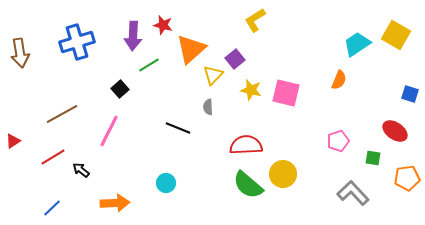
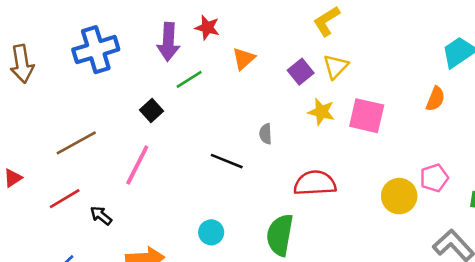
orange triangle: (191, 49) -> (244, 59), size x0.6
yellow triangle: (213, 75) -> (336, 66), moved
yellow circle: (283, 174) -> (399, 196), moved
green semicircle: (248, 185) -> (280, 235), moved, turned 60

